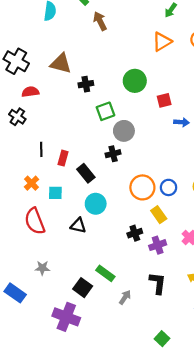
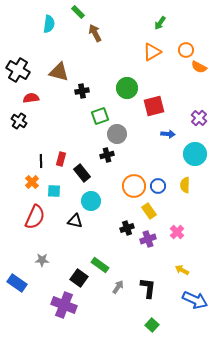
red square: (164, 100) -> (154, 106), size x1.5
blue arrow: (182, 122) -> (168, 134), moved
black line: (41, 149) -> (41, 161), moved
red semicircle: (35, 221) -> (35, 217), turned -135
black L-shape: (158, 283) -> (148, 288), moved

